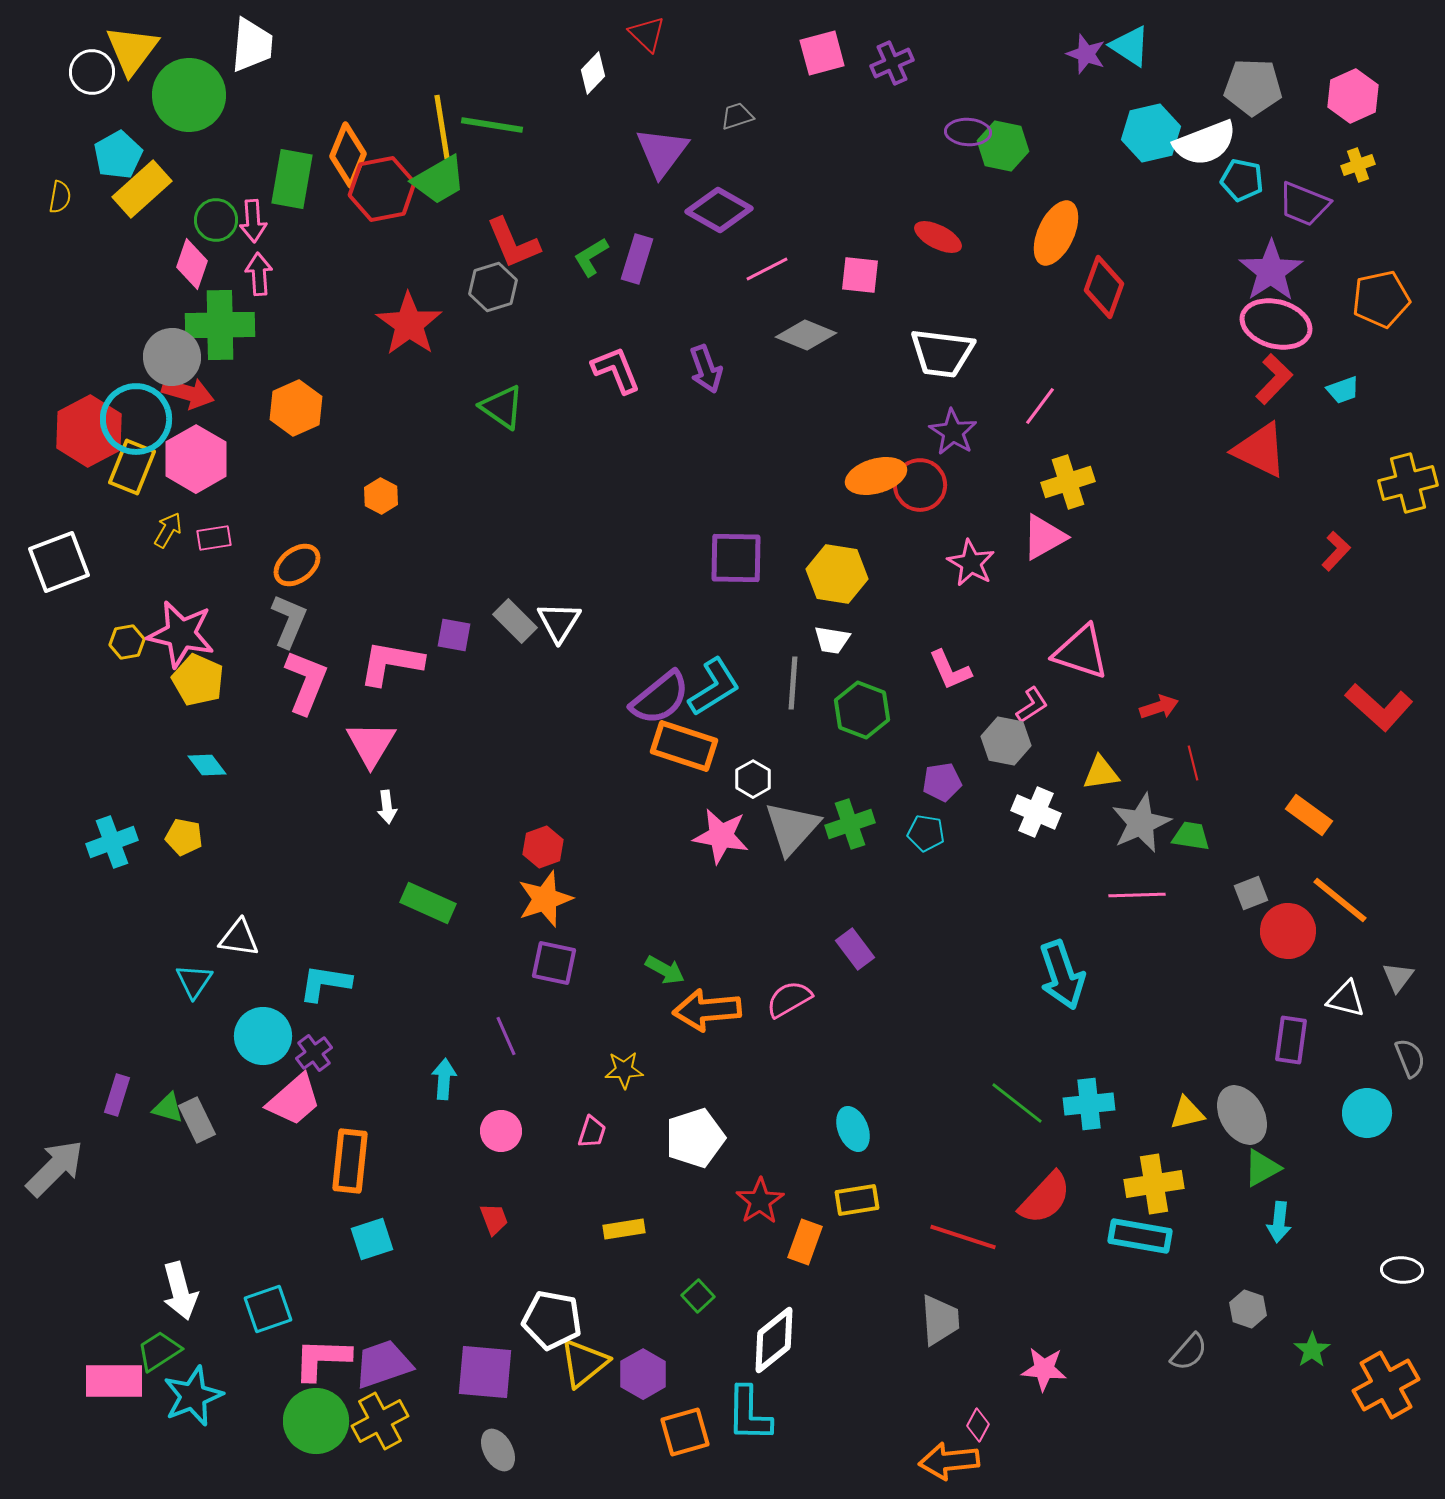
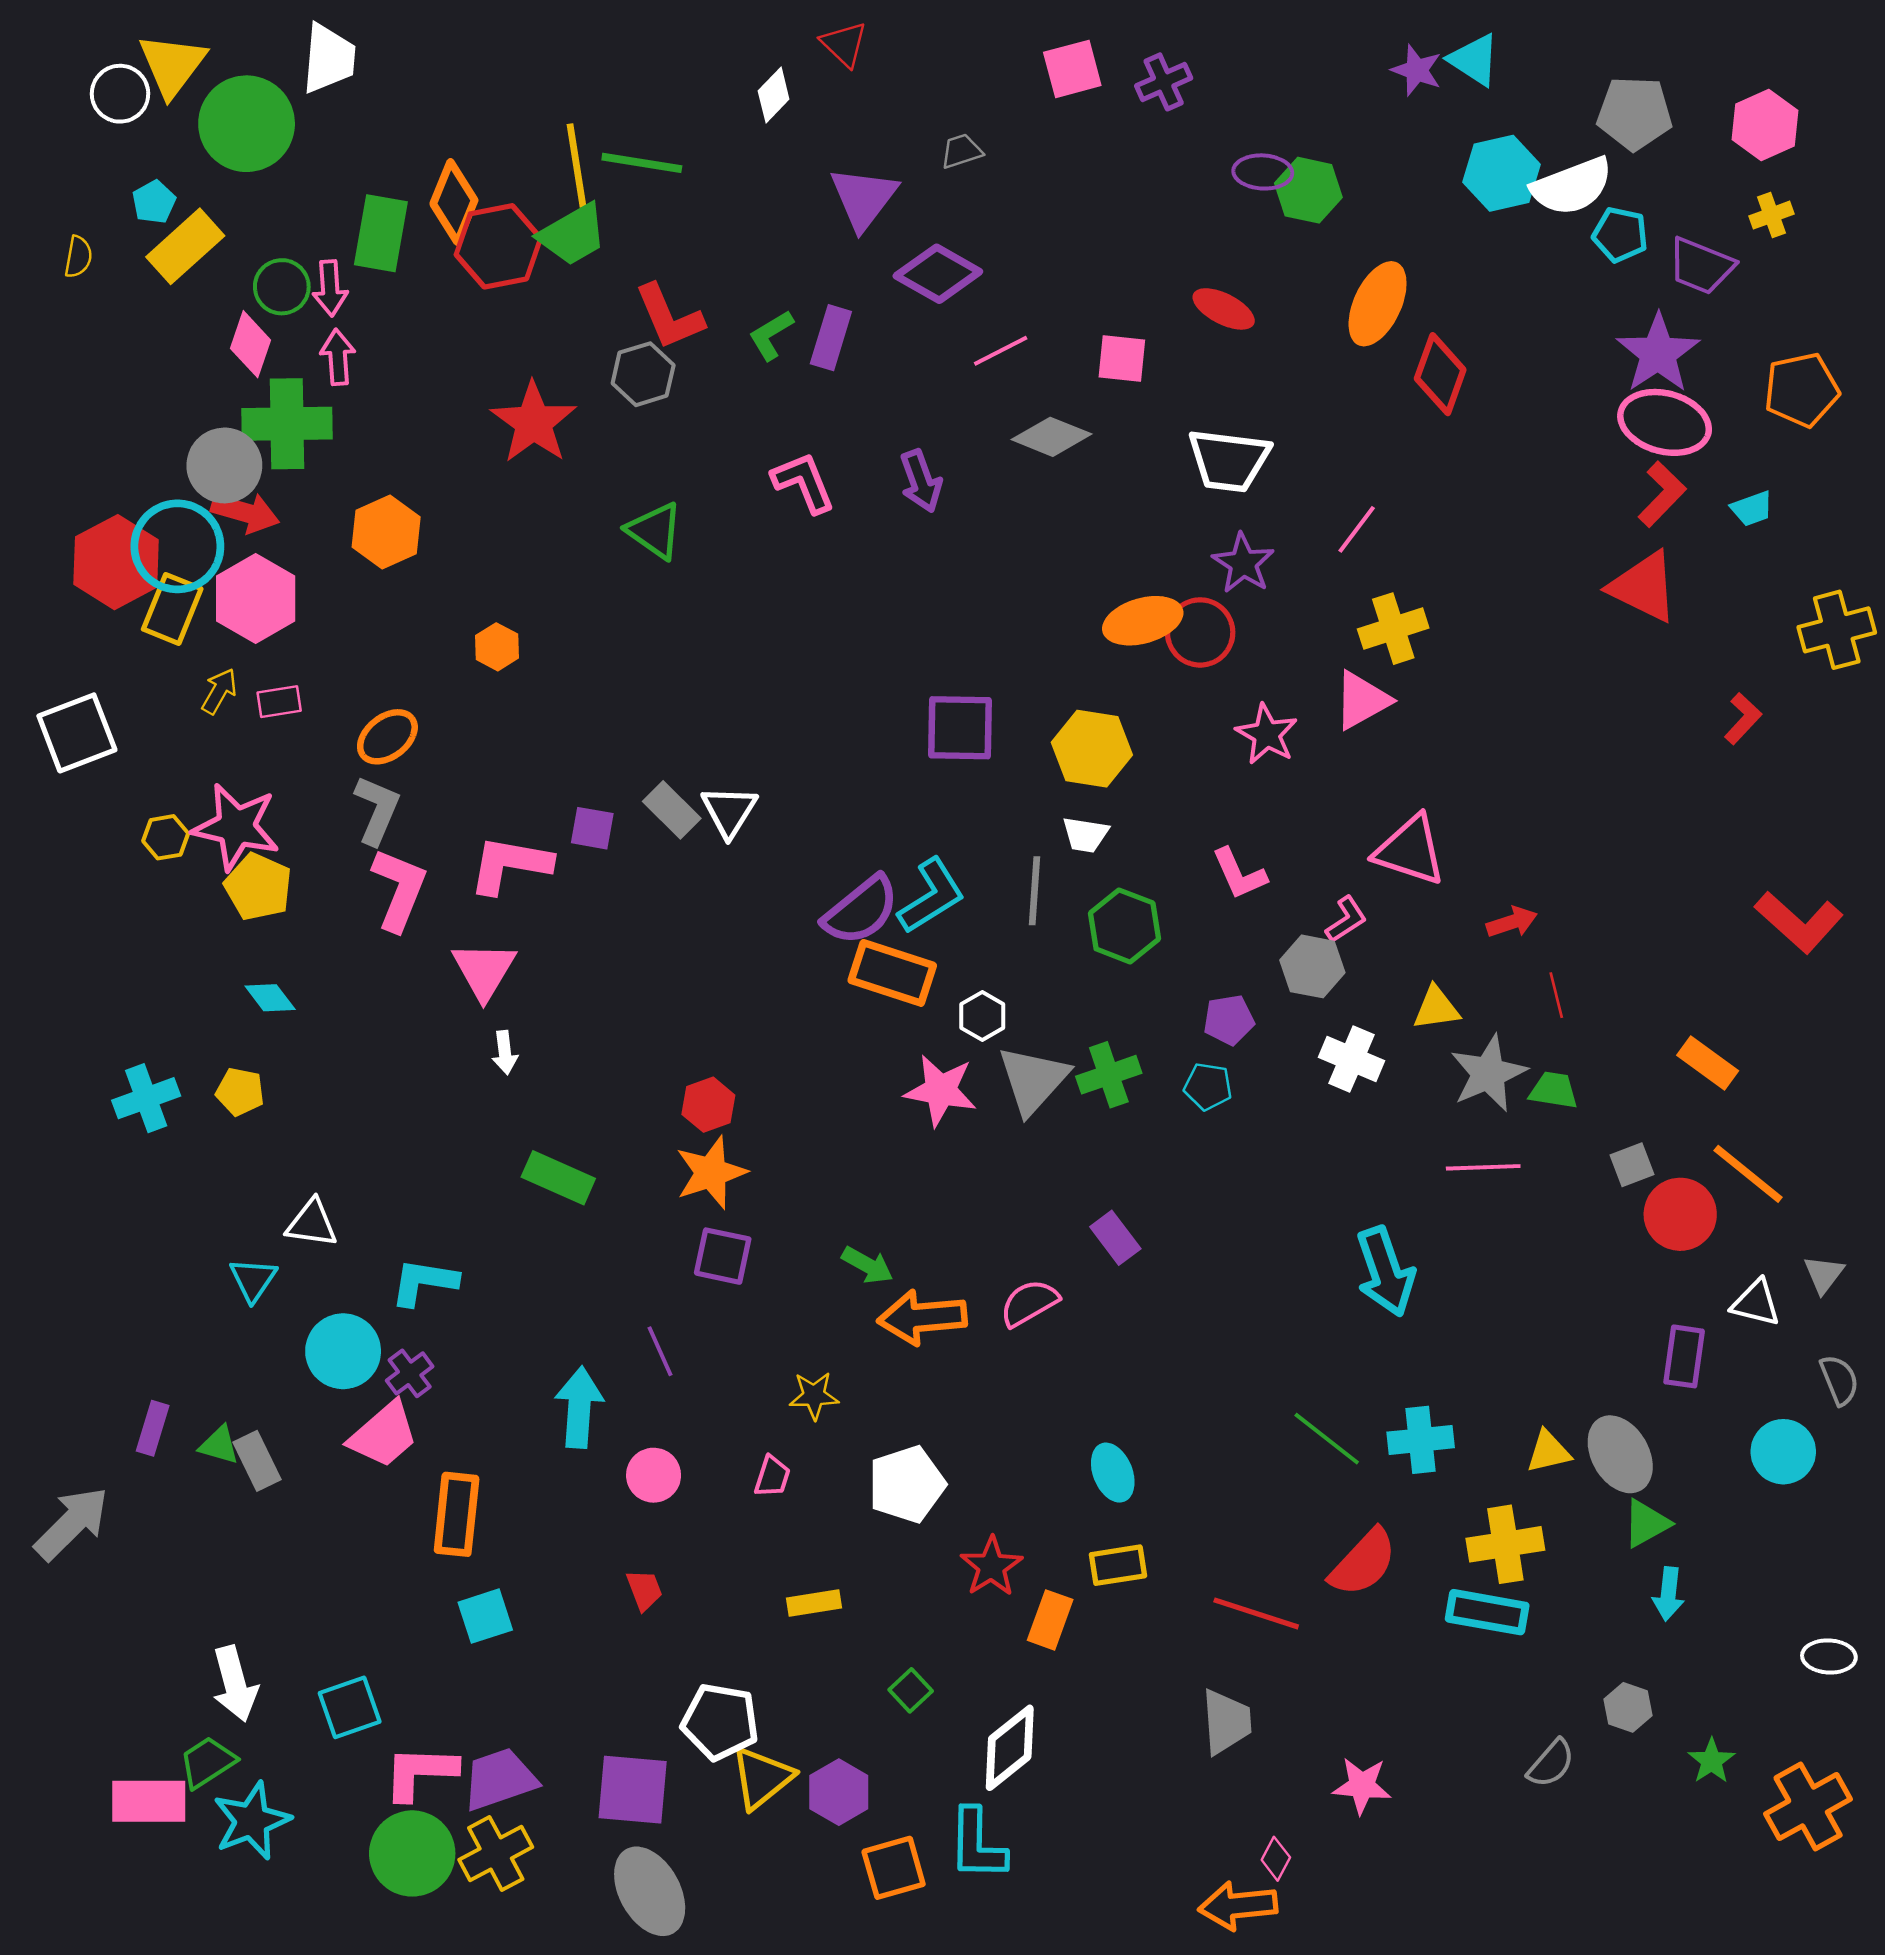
cyan pentagon: (118, 155) -> (154, 202), size x0.7
cyan arrow: (444, 1079) -> (579, 1407), size x1.5
gray ellipse: (498, 1450) -> (650, 1891), size x1.6

